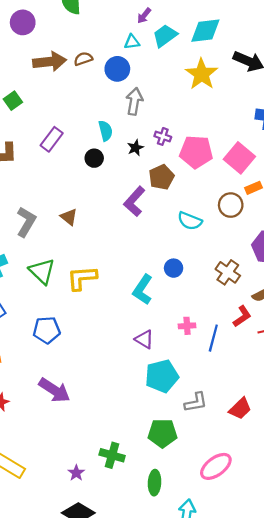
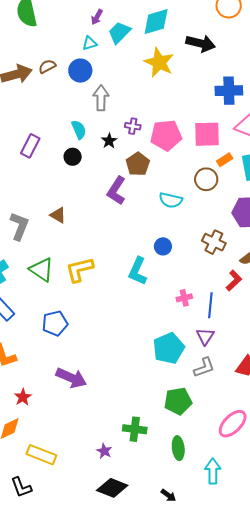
pink square: (239, 158) -> (207, 134), turned -32
purple triangle: (144, 339) -> (205, 336), moved, turned 42

